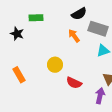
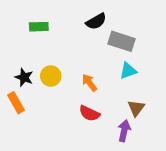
black star: (17, 34) -> (24, 77), moved
orange arrow: (74, 36) -> (89, 83), moved
yellow circle: (55, 65) -> (51, 76), moved

